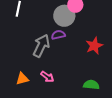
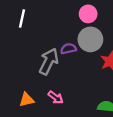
gray circle: (64, 16) -> (90, 39), moved

